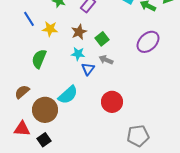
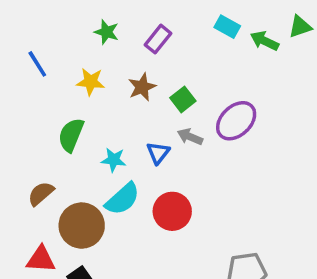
blue line: (29, 19) -> (37, 64), moved
purple ellipse: (148, 42) -> (236, 121), moved
cyan star: (78, 54) -> (114, 160), moved
red circle: (112, 102) -> (172, 211), moved

